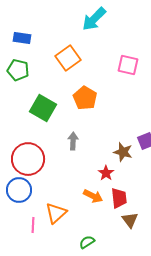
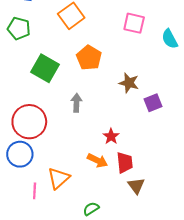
brown star: (123, 152) -> (129, 83), moved

